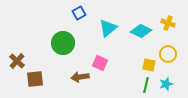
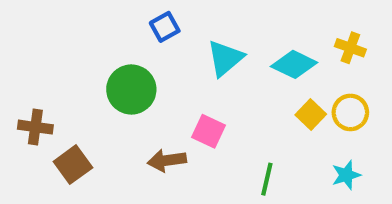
brown cross: (17, 61) -> (35, 127), turned -35
yellow square: (149, 65) -> (311, 115), moved, turned 32
brown square: (35, 79) -> (73, 165), turned -30
green line: (146, 85) -> (267, 179), moved

